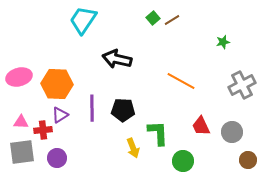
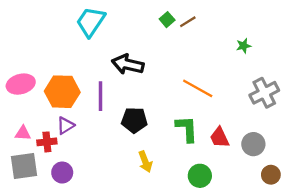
purple line: (92, 108) -> (100, 96), moved
green L-shape: (158, 133) -> (187, 129), moved

